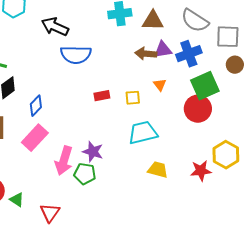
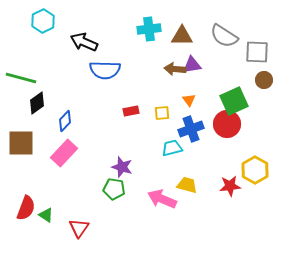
blue cross: (189, 54) -> (191, 129), moved
cyan trapezoid: (143, 133) -> (172, 148), size x0.7
pink arrow: (64, 161) -> (162, 199), moved, turned 96

